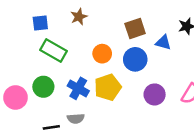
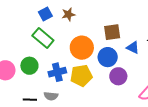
blue square: (40, 23) -> (45, 14), moved, turned -32
orange circle: (102, 54) -> (82, 48), size x1.5
blue cross: (78, 88) -> (57, 72), turned 36
purple circle: (155, 94) -> (118, 76), moved

